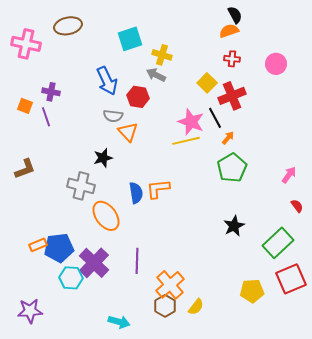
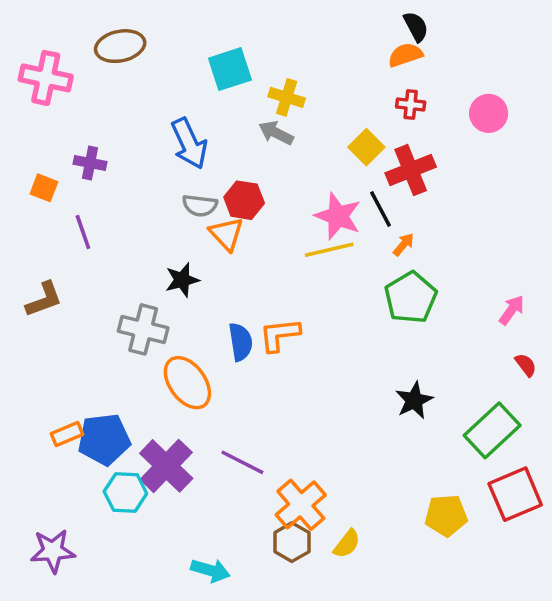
red hexagon: (138, 97) -> (244, 200), moved
purple line: (46, 117) -> (83, 232), moved
purple line: (137, 261) -> (242, 462), turned -65

